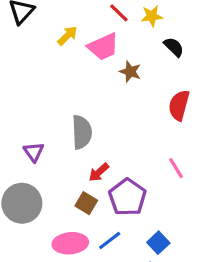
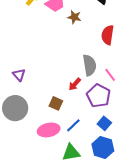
gray semicircle: (82, 132) -> (90, 65), moved
red arrow: (99, 172) -> (75, 84), moved
purple pentagon: (127, 197) -> (98, 96), moved

